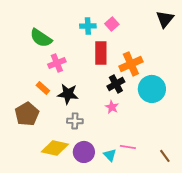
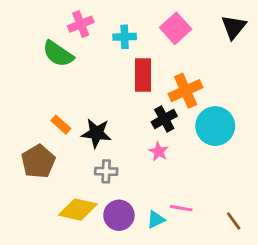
pink square: (112, 24) -> (176, 28), moved, size x1.5
pink cross: (57, 63) -> (81, 24), moved
cyan triangle: (110, 155) -> (156, 219), turned 48

